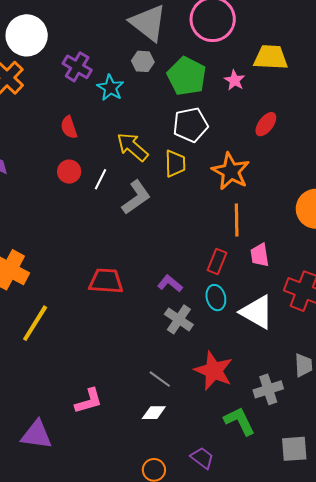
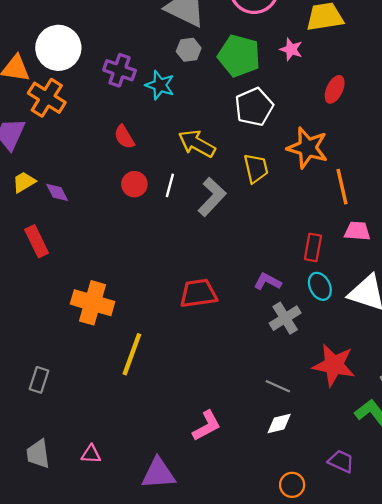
yellow trapezoid: (175, 164) -> (256, 168), moved
orange line: (237, 220) -> (342, 187), moved
pink trapezoid: (260, 255) -> (357, 231), turned 115
gray cross: (179, 319) -> (285, 318), turned 36

